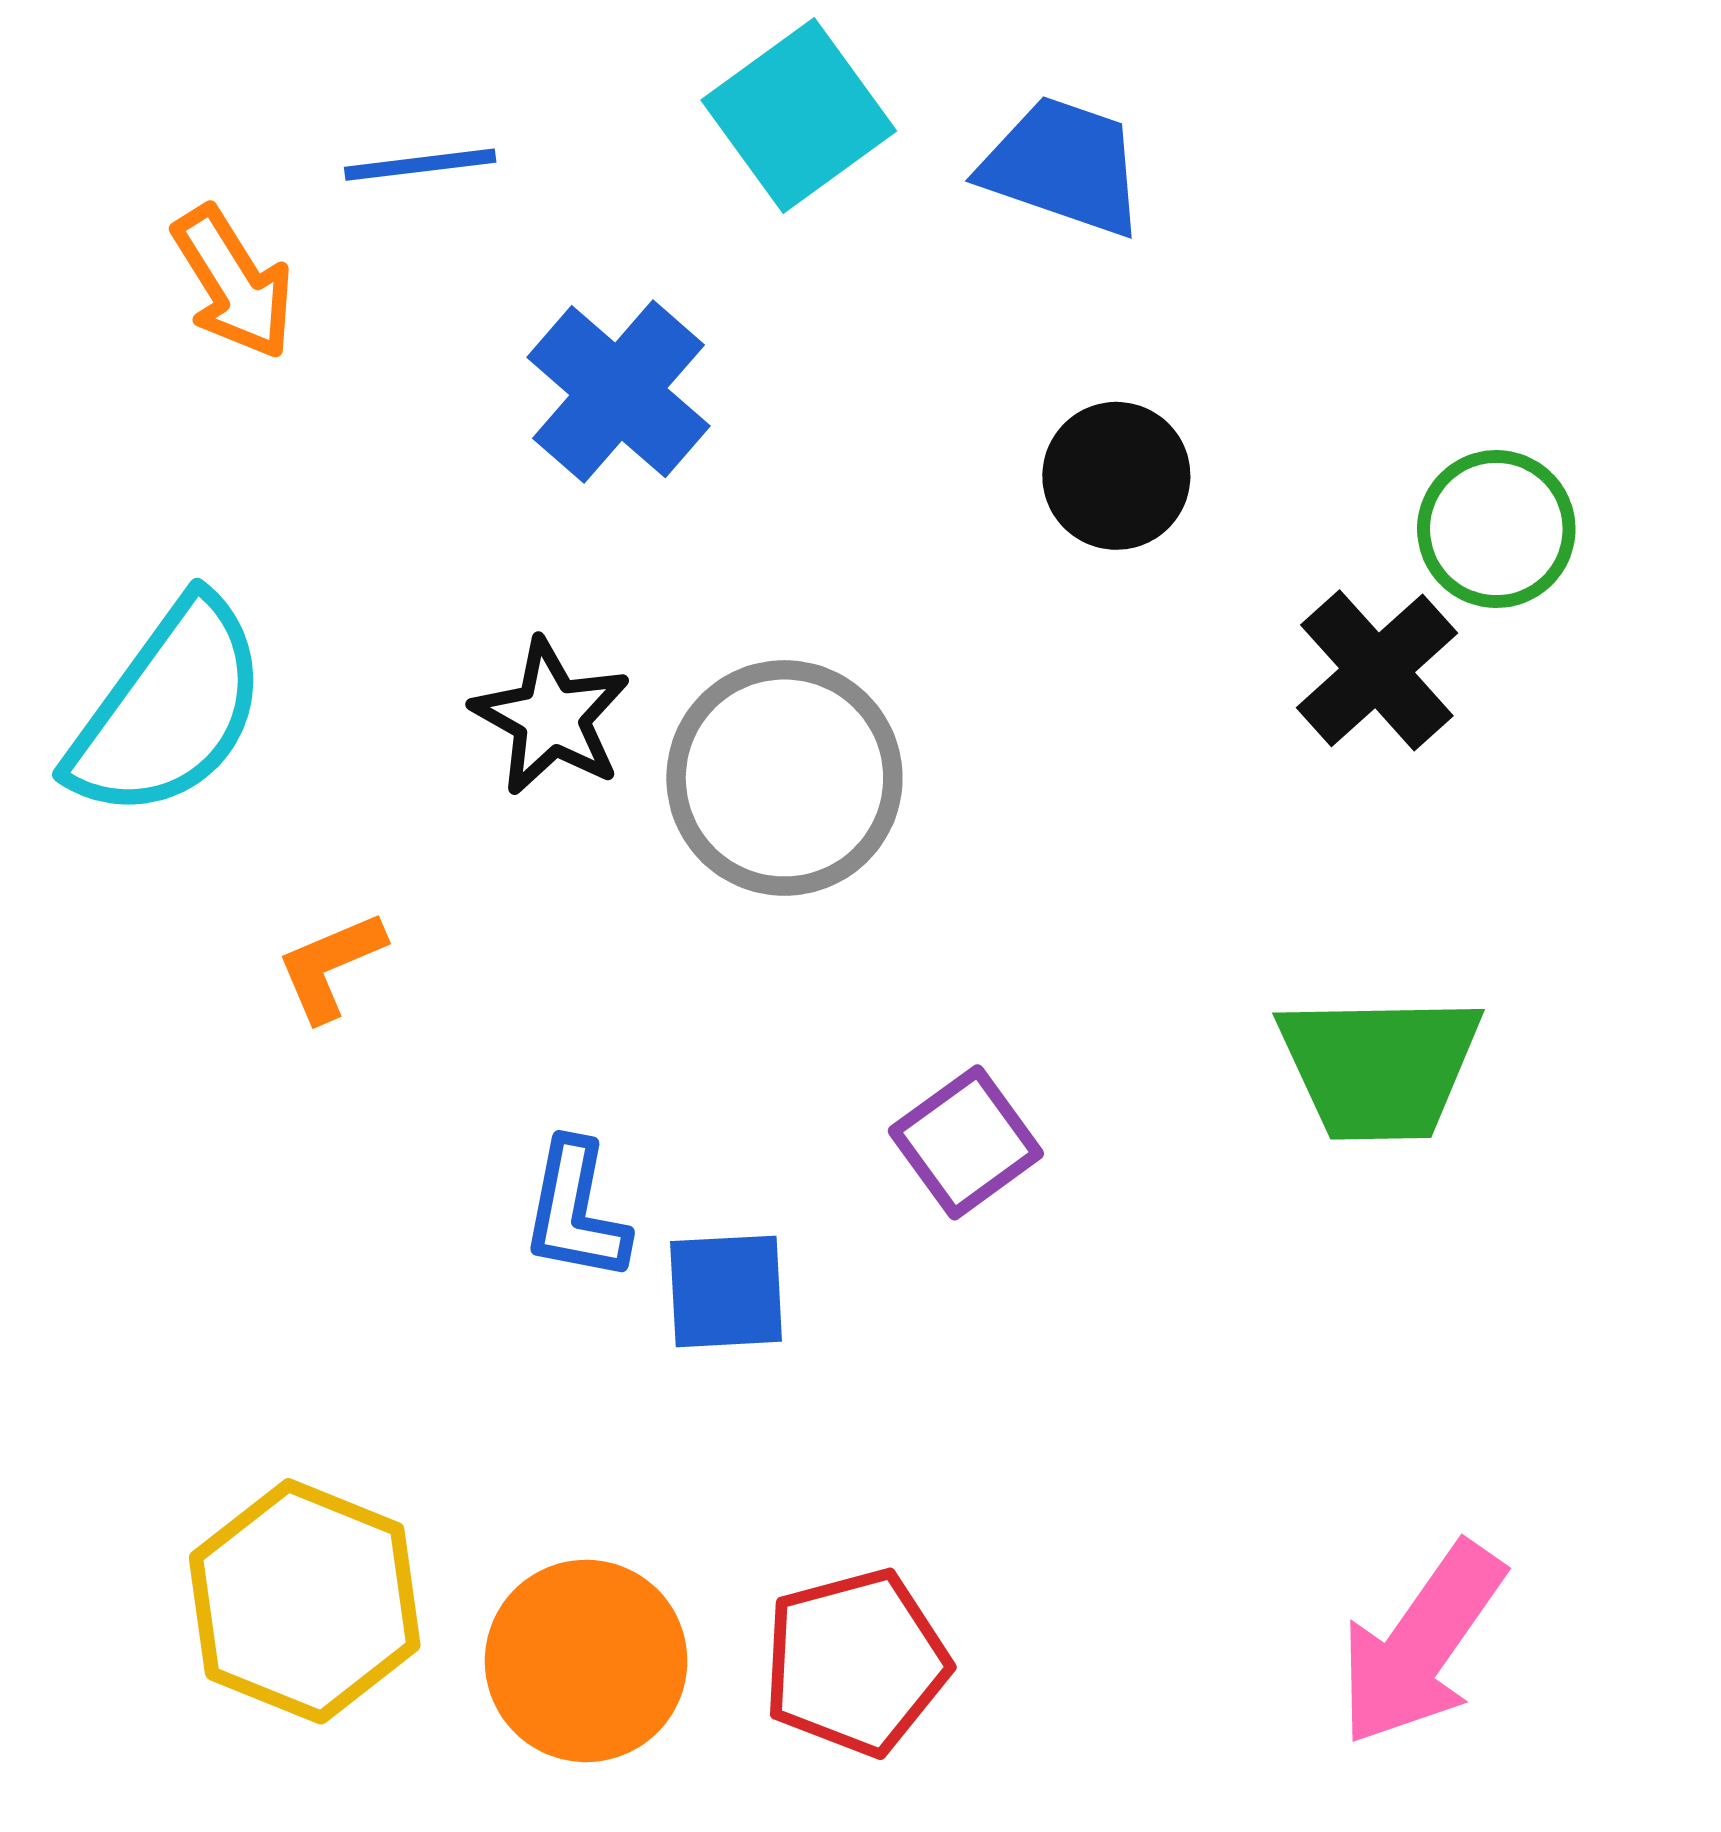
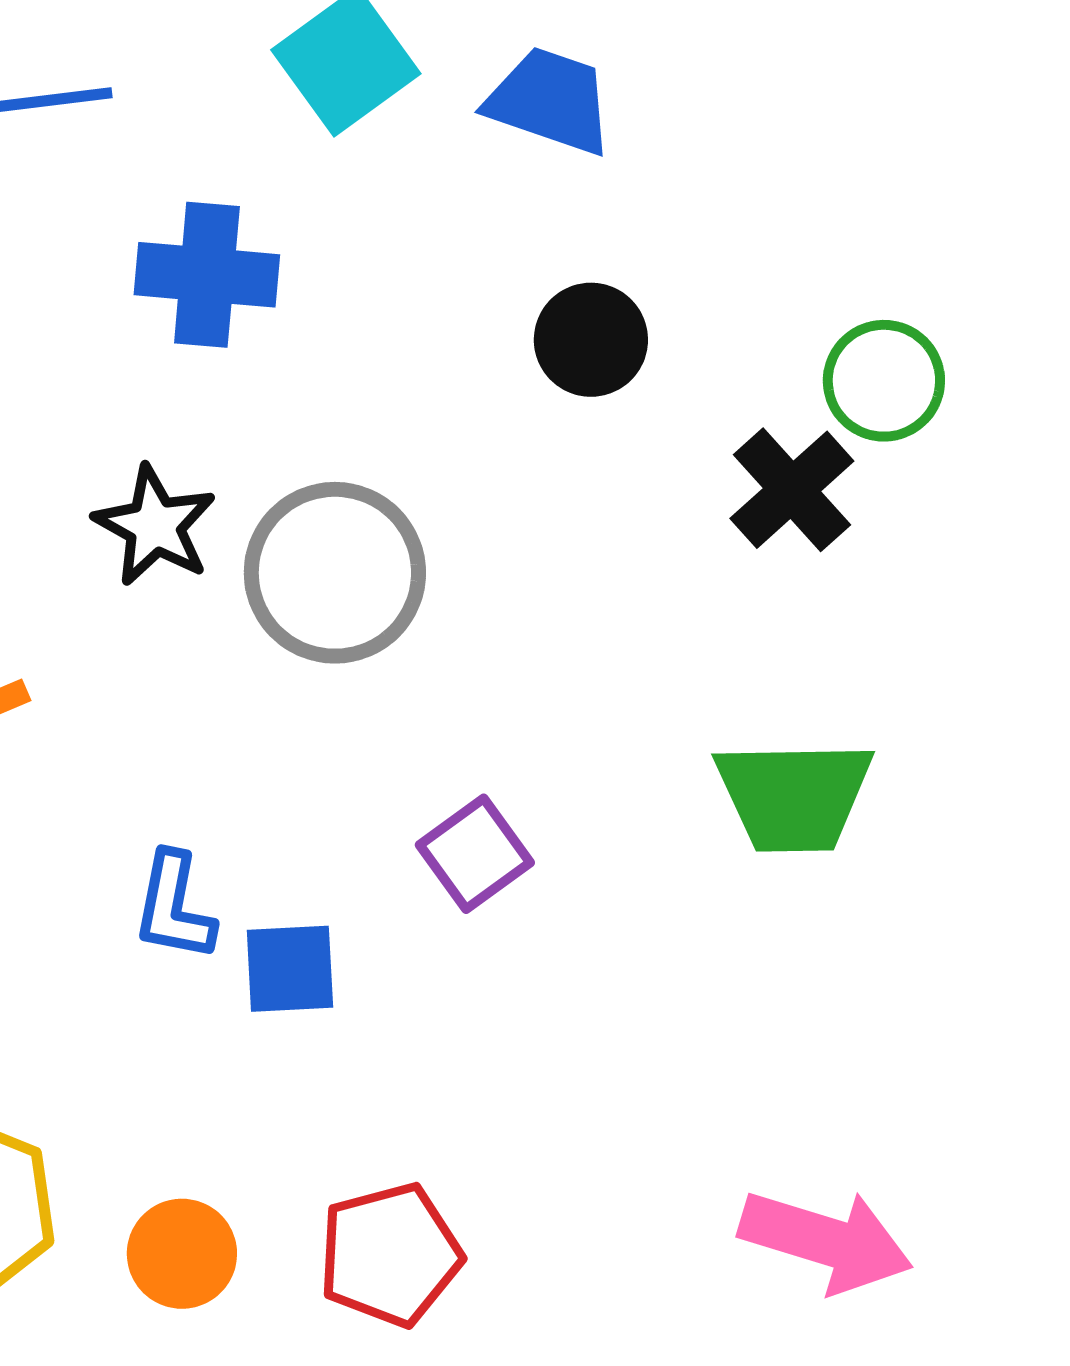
blue cross: (618, 392) -> (207, 275), turned -36
pink arrow: (1421, 1644) -> (826, 1241), turned -108
orange circle: (586, 1661) -> (182, 1254), size x0.7

